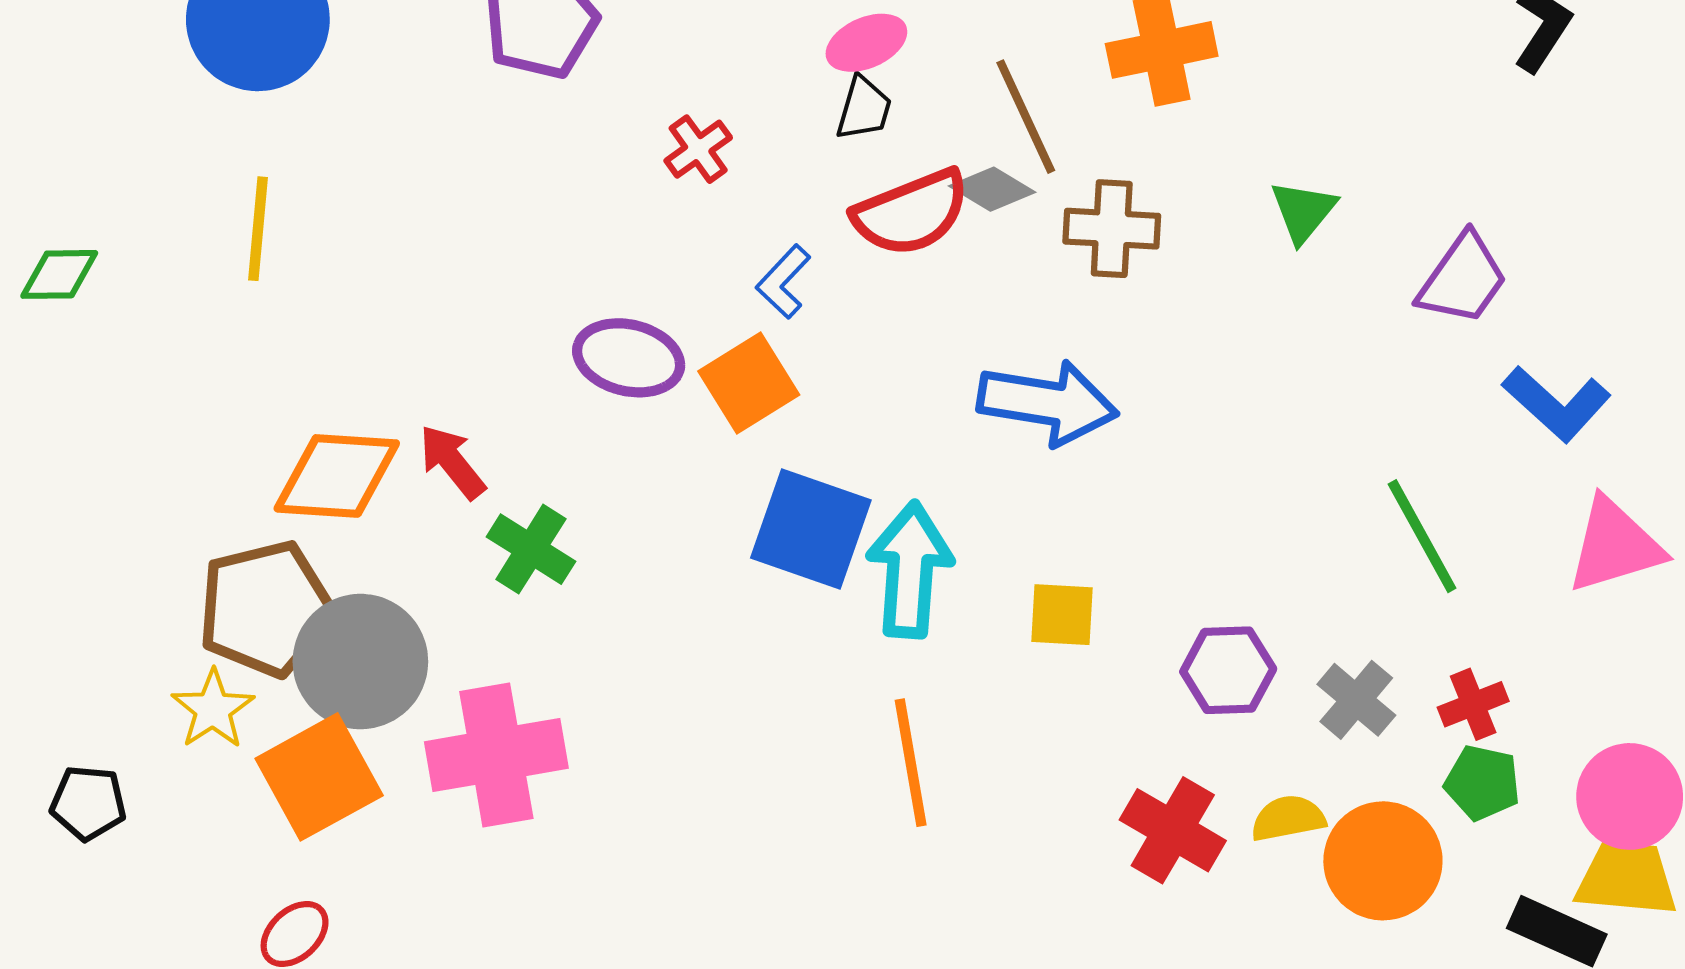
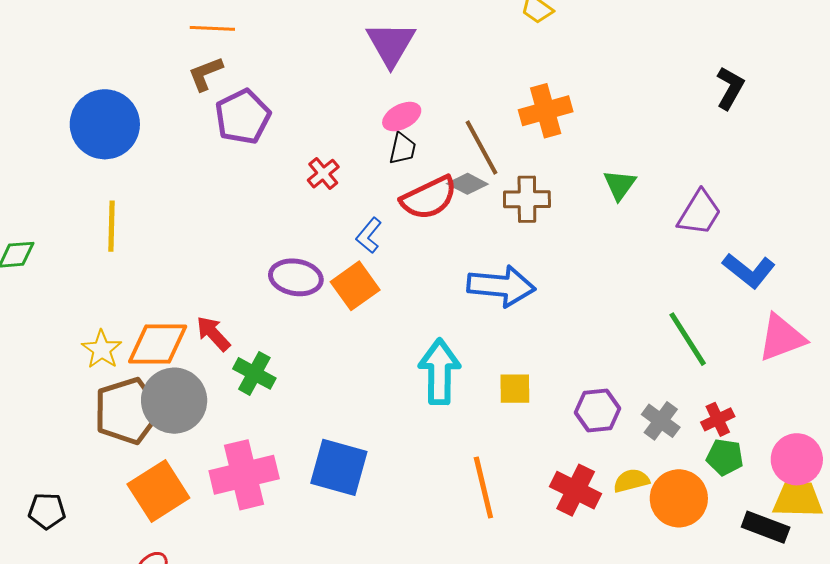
blue square: (811, 529) -> (339, 467), moved
gray circle: (360, 662) -> (174, 401), moved
yellow star: (213, 709) -> (102, 349), moved
orange line: (911, 763) -> (483, 488), moved

